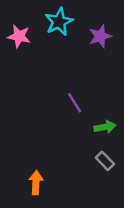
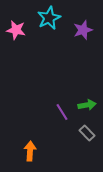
purple line: (75, 103) -> (62, 112), moved

